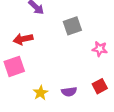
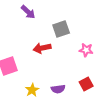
red arrow: (23, 39) -> (42, 48), moved

